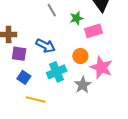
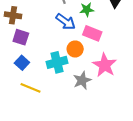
pink rectangle: (94, 31) -> (92, 33), moved, turned 30
blue arrow: (46, 46) -> (66, 22), moved
orange circle: (80, 56) -> (75, 49), moved

